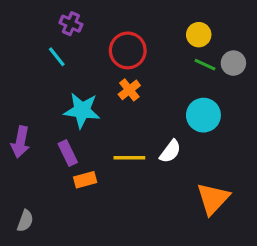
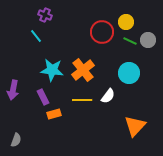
red circle: (128, 50) -> (102, 32), moved
orange cross: (129, 90) -> (83, 70), moved, size x1.6

